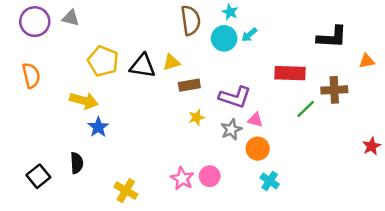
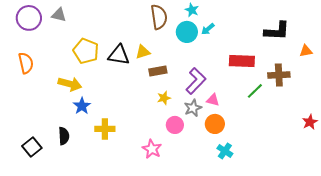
purple L-shape: (235, 97) -> (196, 81), turned -64
pink circle: (210, 176) -> (175, 125), moved
yellow cross: (126, 191) -> (105, 129), moved, turned -30

